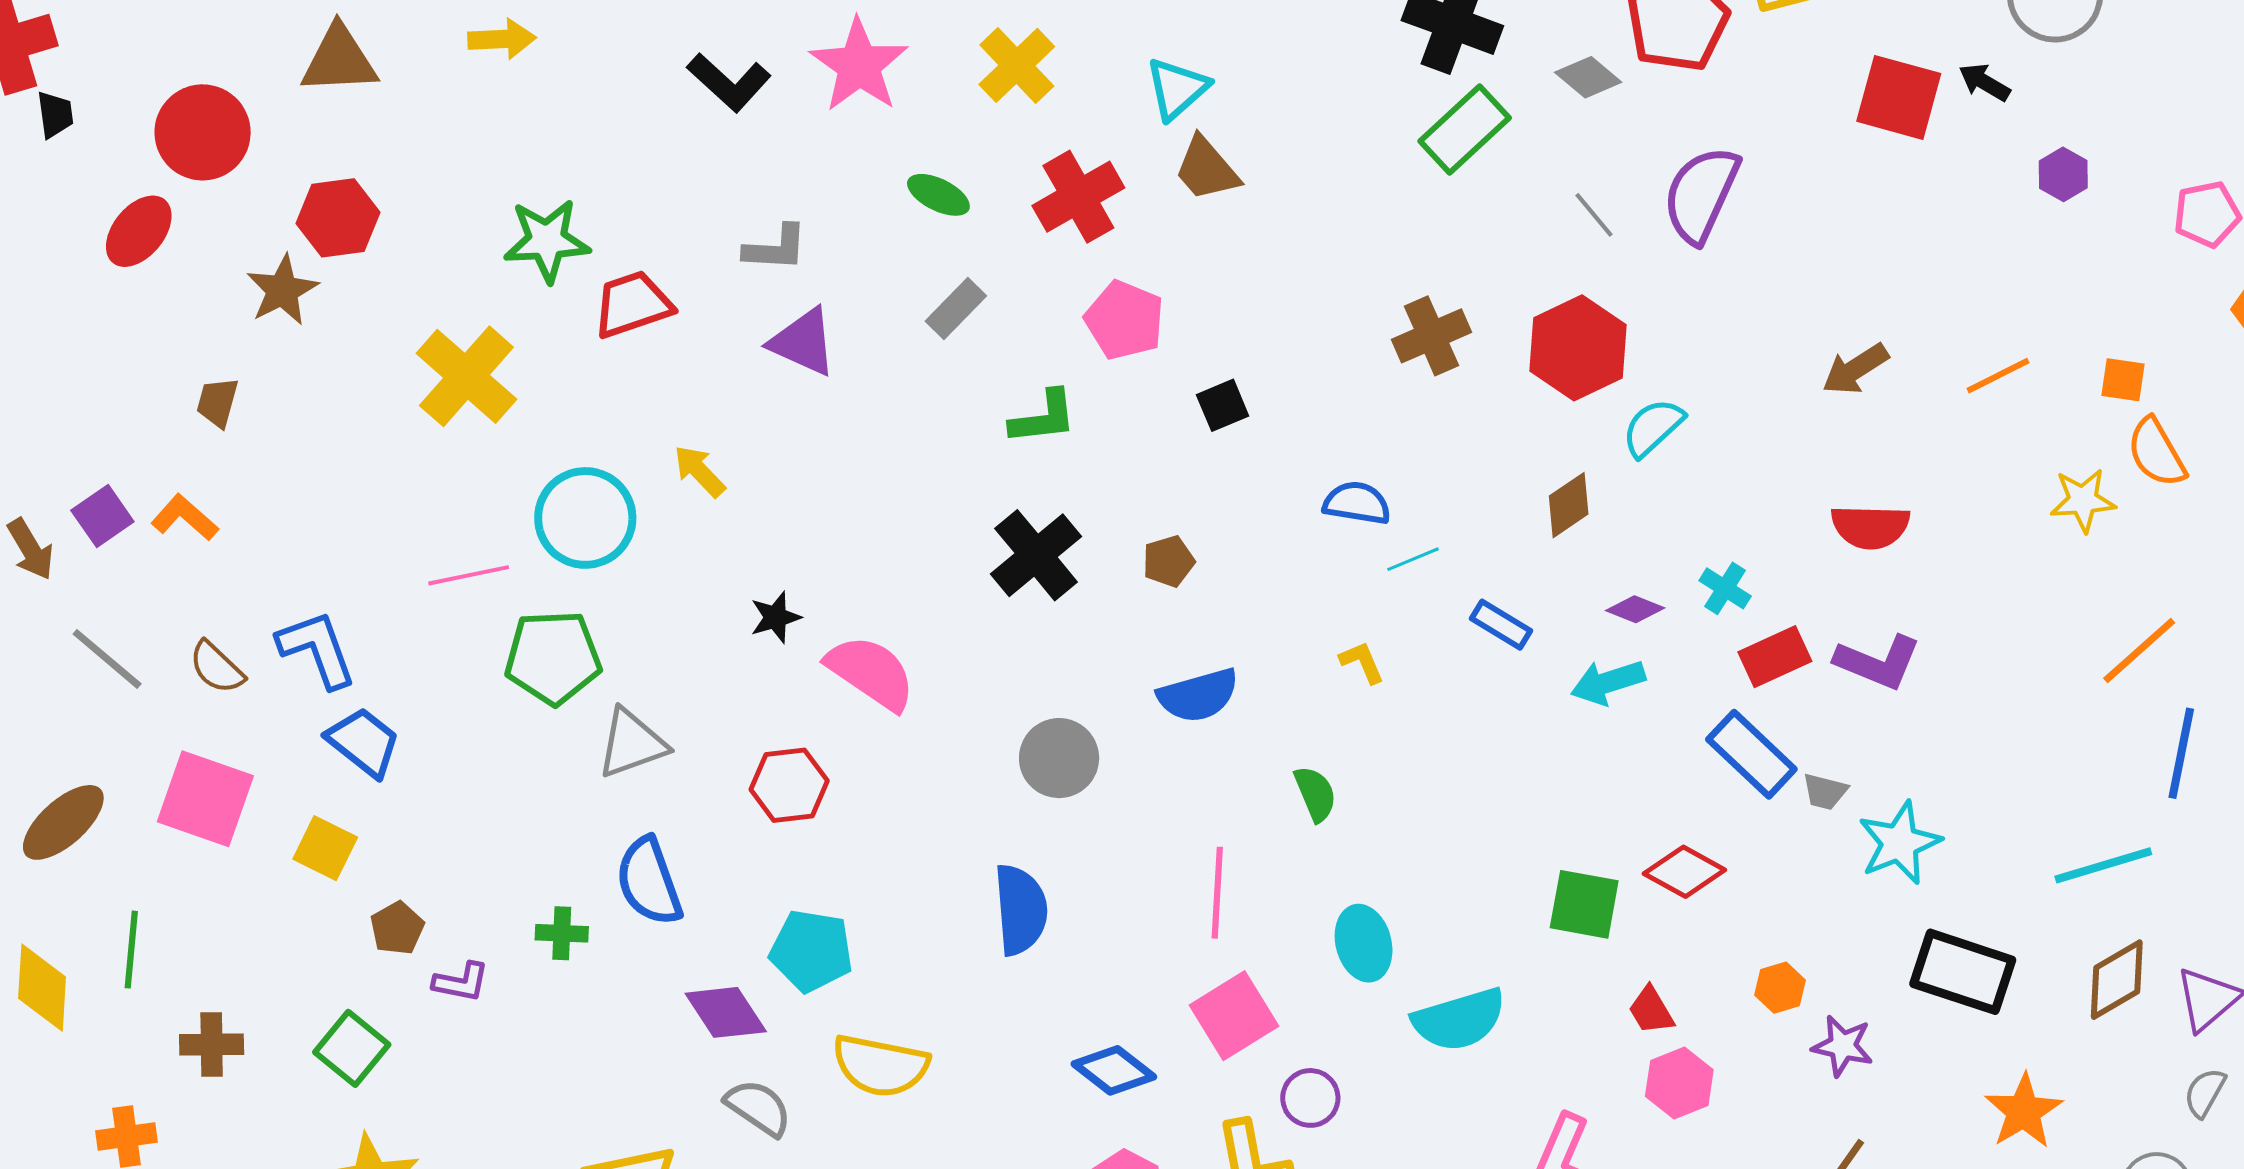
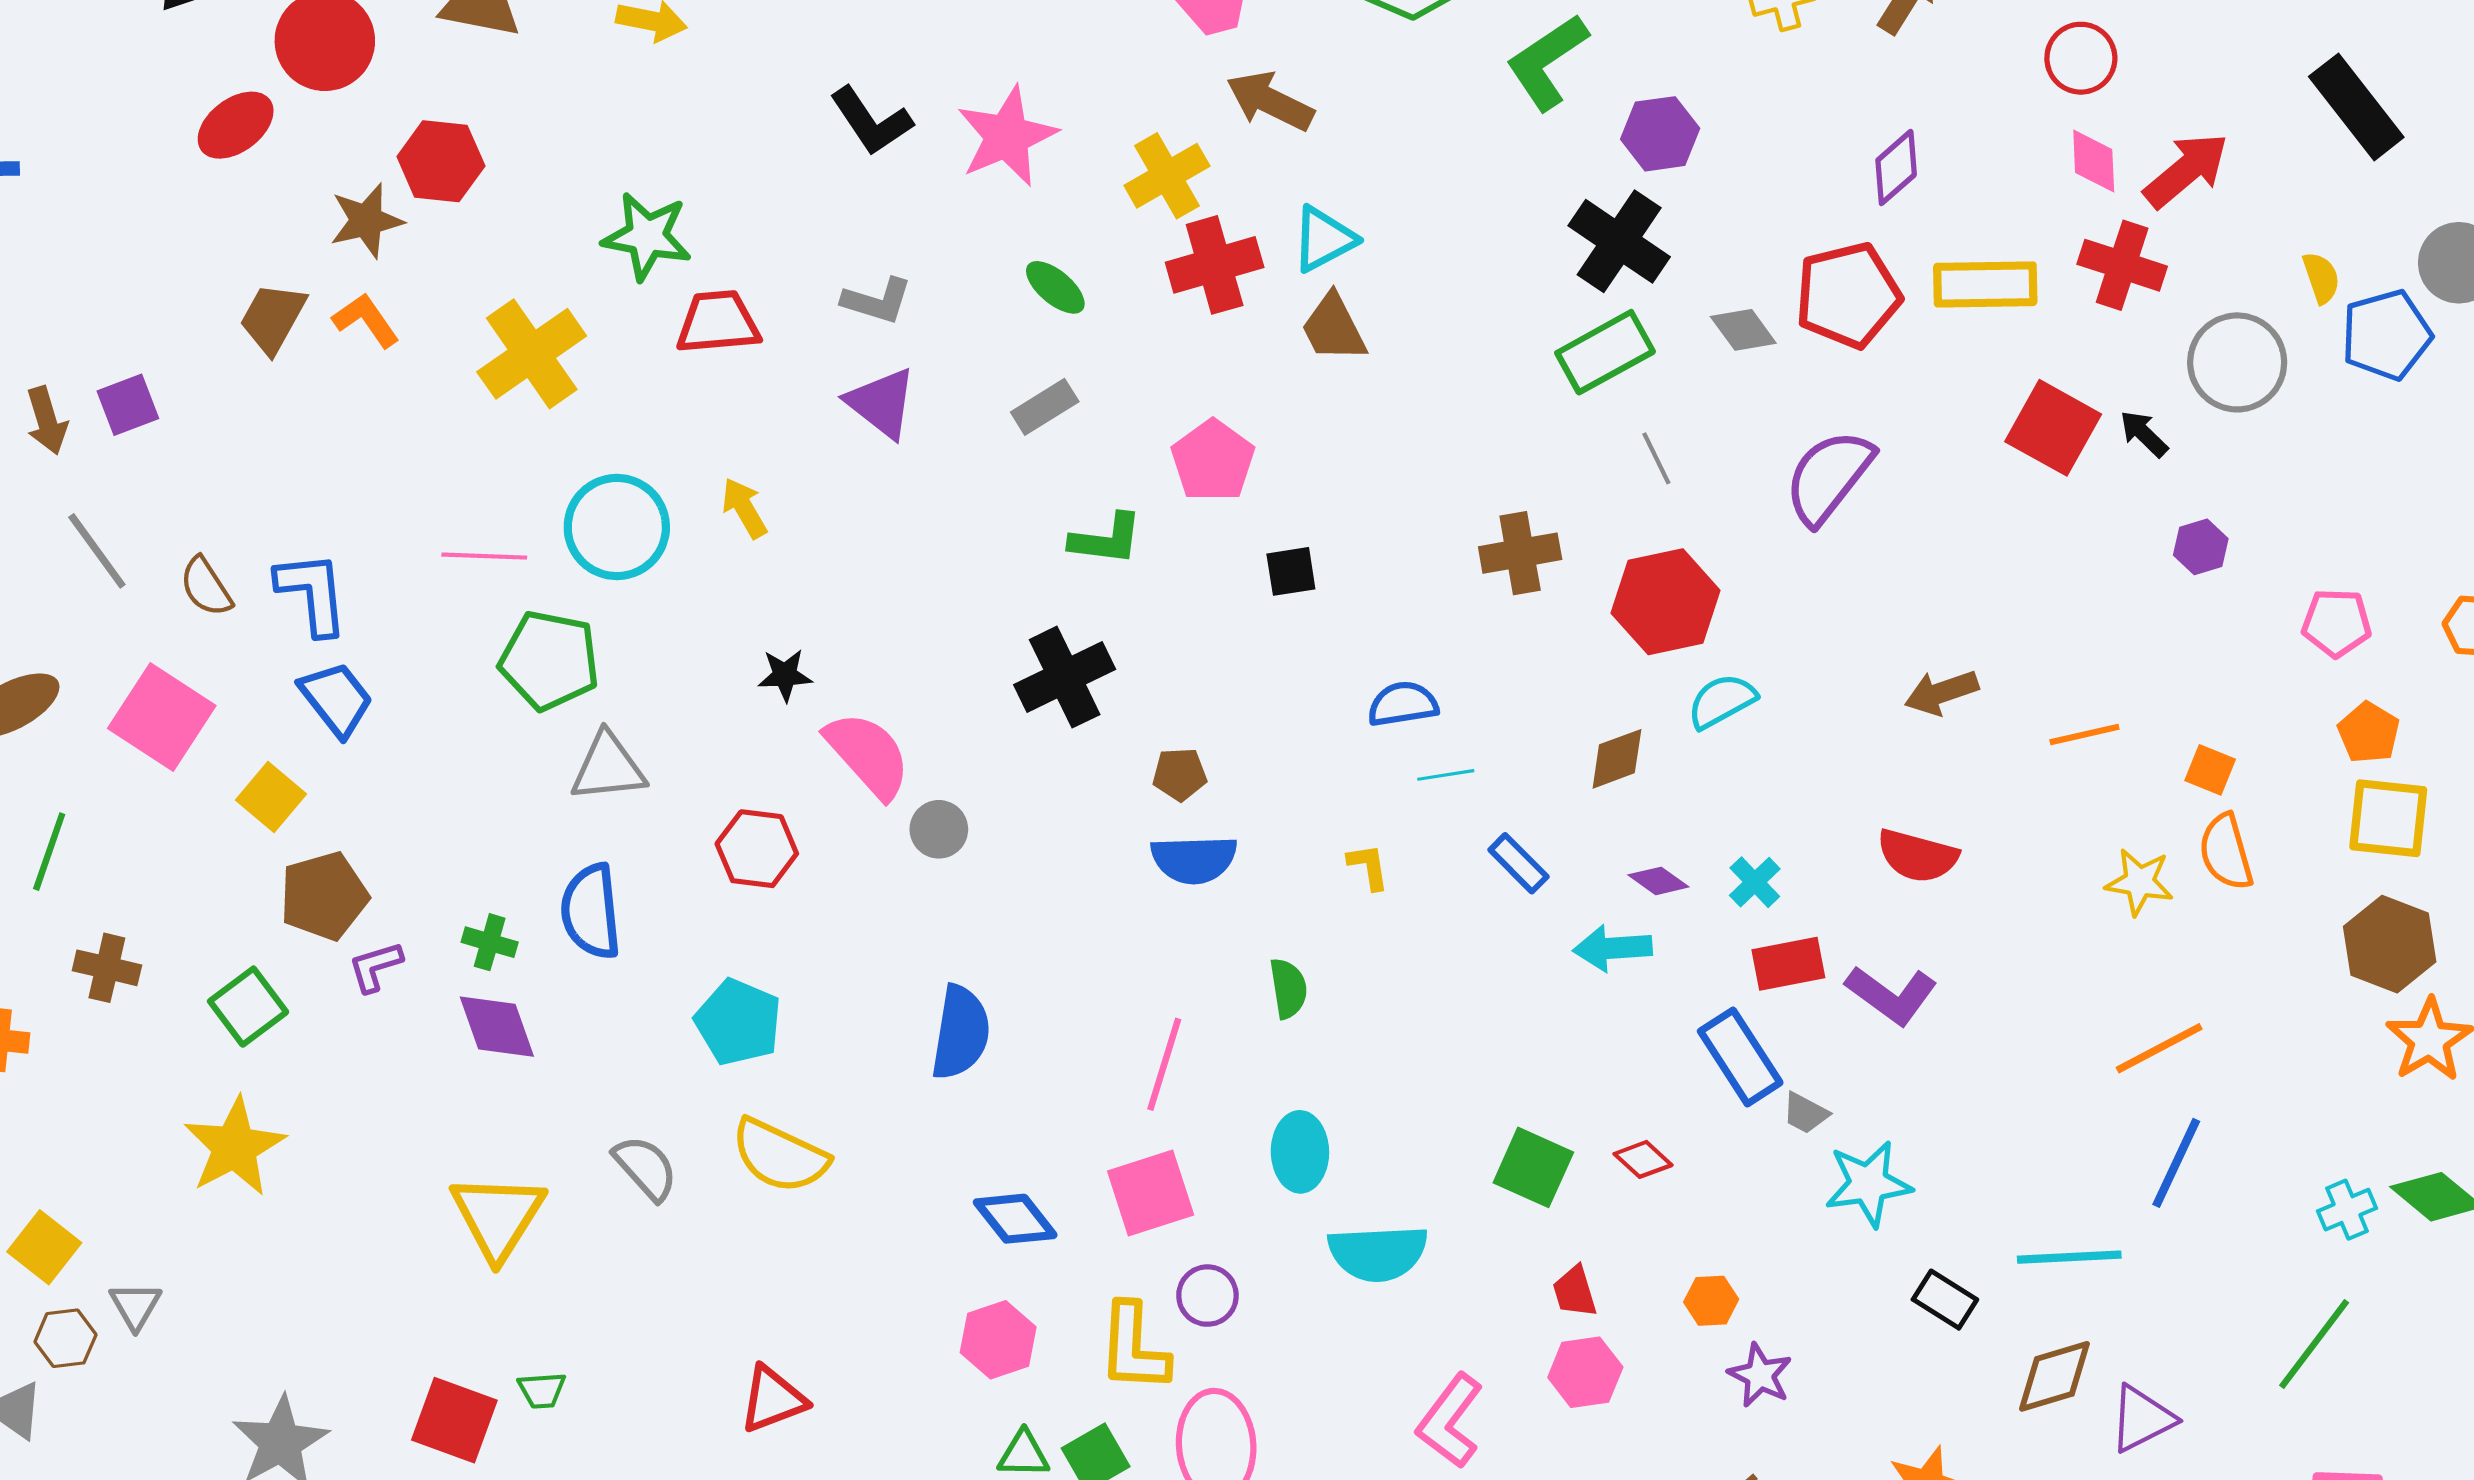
red cross: (1078, 197) -> (1215, 265), moved
gray line: (1594, 215) -> (1656, 458), moved
brown trapezoid: (218, 402) -> (273, 318), size x1.4
blue semicircle: (1357, 503) -> (1403, 704), turned -32
orange L-shape: (185, 518) -> (366, 320), moved
brown pentagon: (1169, 561) -> (1180, 774), moved
gray circle: (1059, 758) -> (939, 829), moved, size x0.7
red diamond: (1684, 872) -> (1643, 1159), size x0.7
brown pentagon: (397, 928) -> (324, 896), size x1.6
black rectangle: (1963, 972) -> (1945, 1300), moved, size x0.6
purple L-shape: (461, 982) -> (375, 967), turned 138
purple diamond: (726, 1012) -> (497, 1027), moved

